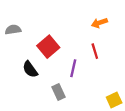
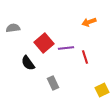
red line: (95, 51) -> (85, 57), moved
purple line: (73, 68) -> (66, 48), moved, turned 70

